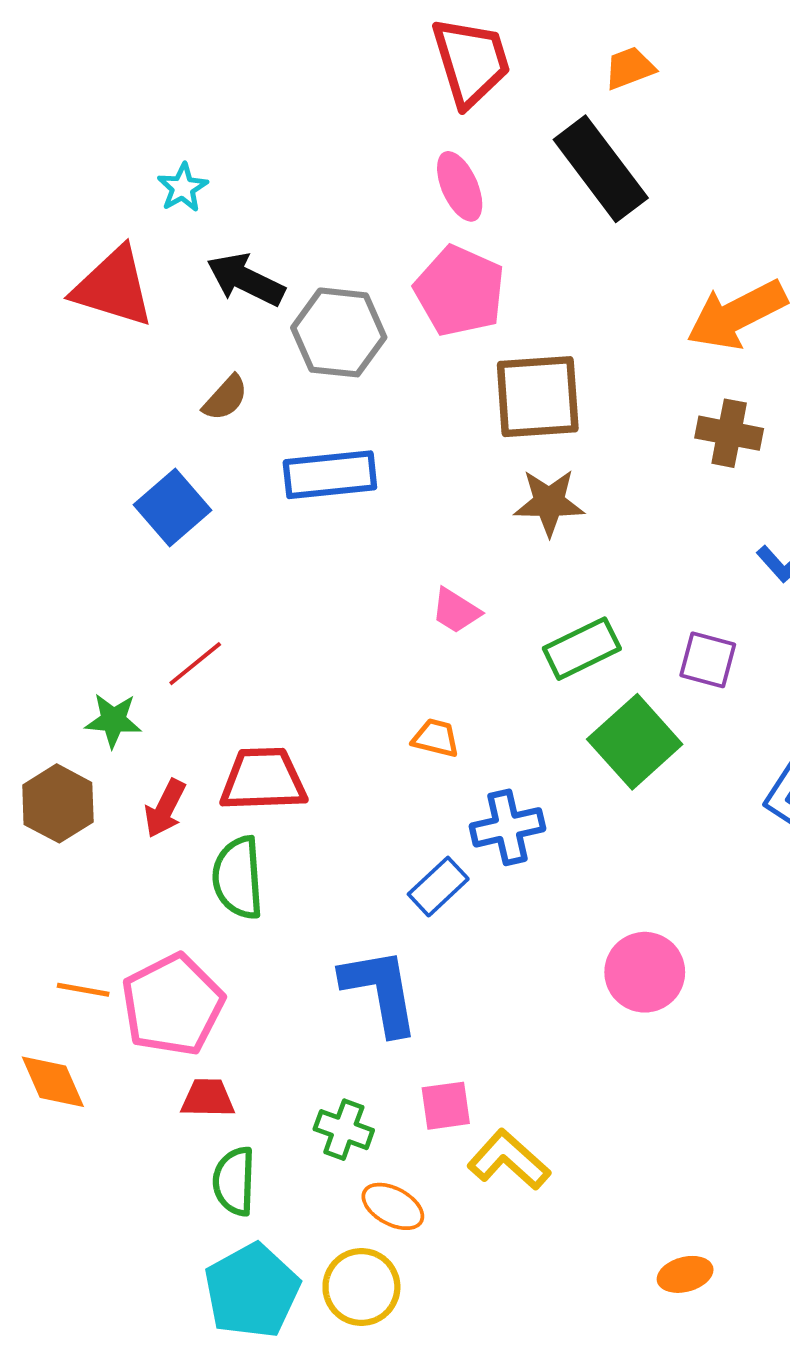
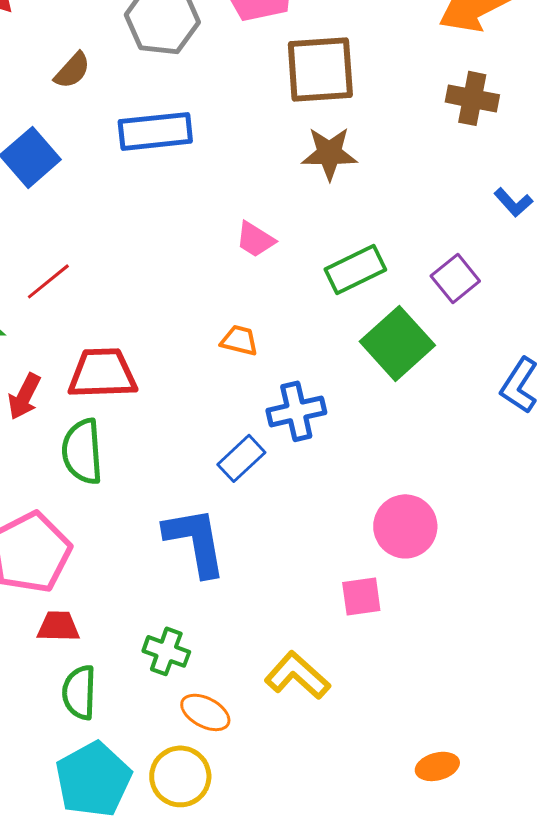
purple square: (708, 660) -> (455, 278), turned 36
pink square: (446, 1106) -> (361, 596), moved

